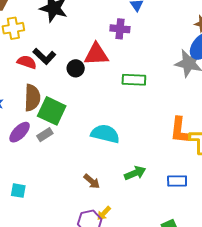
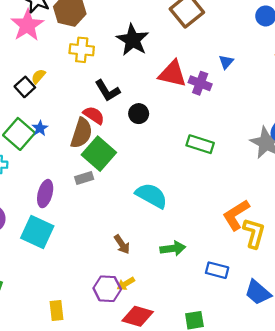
red triangle: (96, 54) -> (172, 74), moved
red semicircle: (27, 62) -> (94, 115), moved
orange L-shape: (180, 130) -> (236, 215), turned 36
purple ellipse: (20, 132) -> (45, 194), moved, turned -45
cyan square: (18, 191) -> (37, 232), size x1.8

